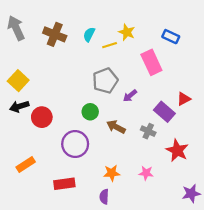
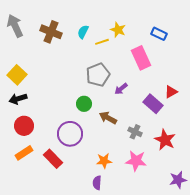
red circle: (42, 117) -> (24, 126), moved
gray cross: (148, 131) -> (135, 132), moved
pink star: (146, 173) -> (136, 161), size x1.5
red rectangle: (64, 184) -> (53, 159), moved, turned 54

